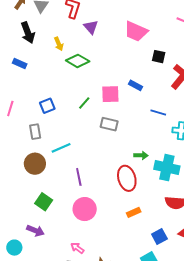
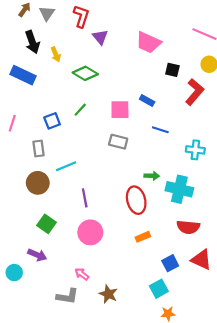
yellow arrow: (59, 44) -> (56, 54), moved
blue rectangle: (20, 64) -> (23, 75), size x1.6
green line: (84, 103) -> (80, 110), moved
blue line: (158, 113) -> (160, 130), moved

